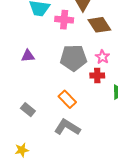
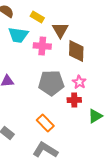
brown diamond: (99, 25) -> (76, 51), turned 35

